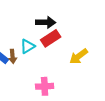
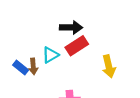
yellow arrow: (79, 56) -> (109, 66), turned -66

